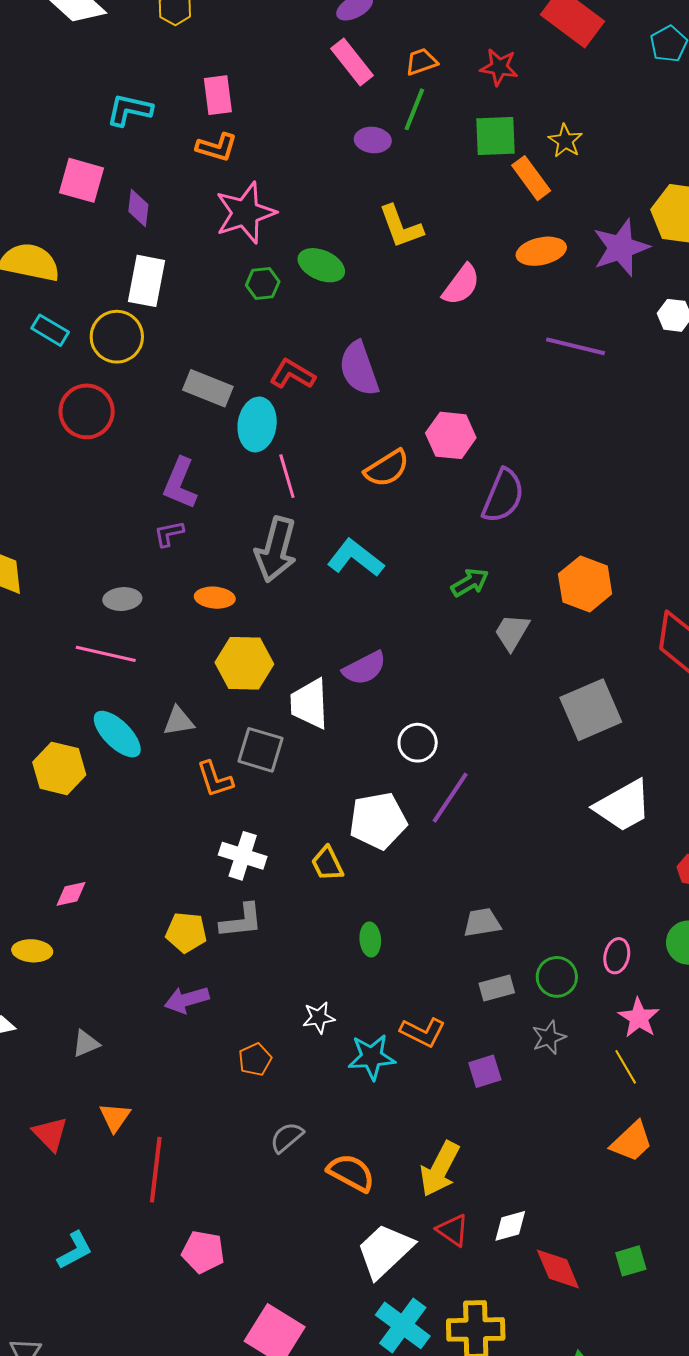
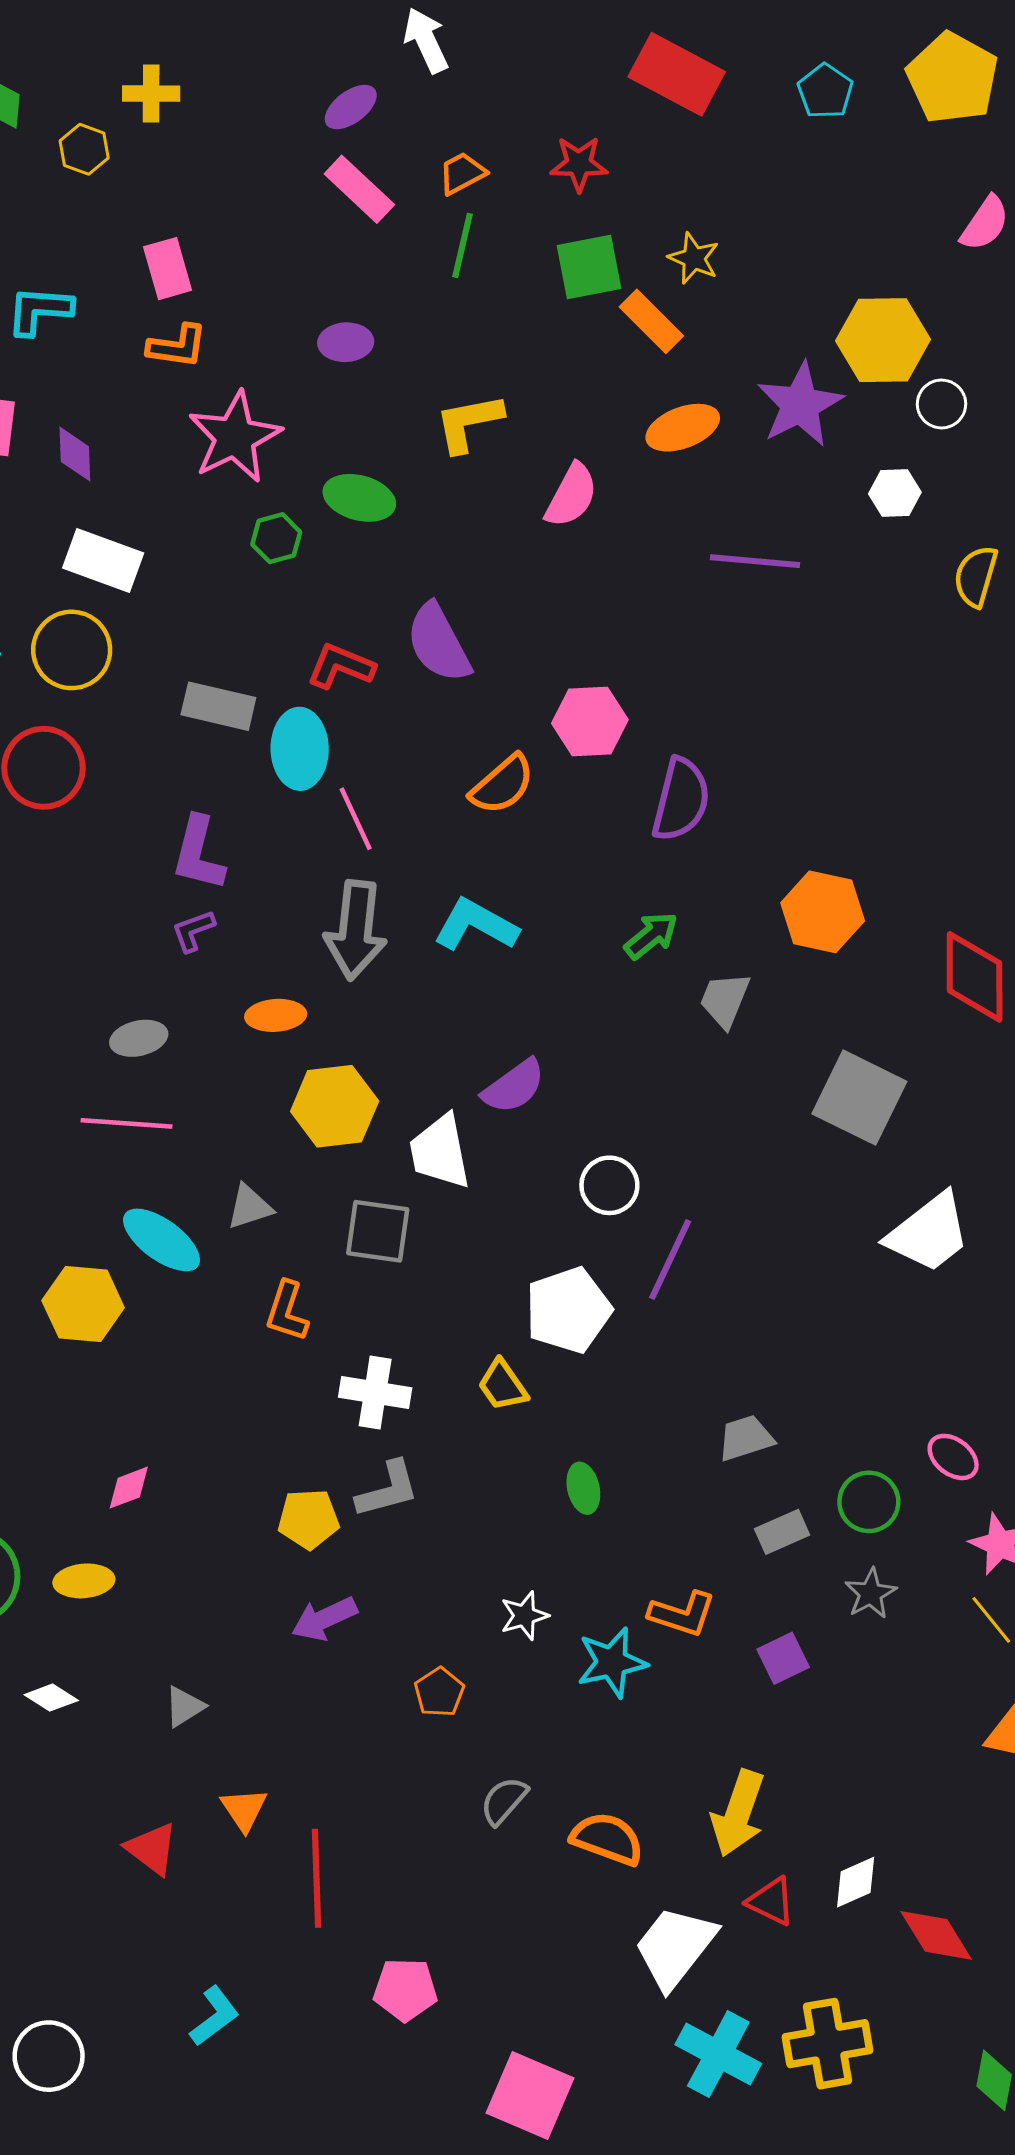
purple ellipse: (373, 140) -> (346, 342), moved
yellow L-shape: (401, 227) -> (469, 423), turned 108
white rectangle: (146, 281) -> (103, 560), turned -72
gray square: (591, 710) -> (859, 1098), turned -32
orange L-shape: (215, 779) -> (287, 1311), moved, turned 45
pink ellipse: (617, 956) -> (953, 1457), turned -56

